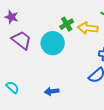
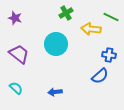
green cross: (67, 24) -> (66, 13), moved
purple trapezoid: (22, 40) -> (19, 54), moved

